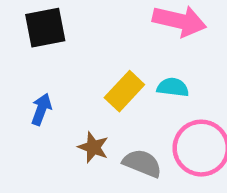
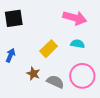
cyan semicircle: (173, 87) -> (78, 44), moved

